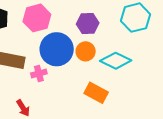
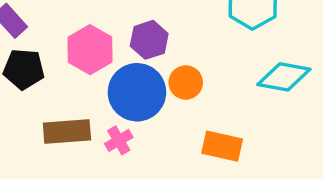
purple hexagon: (88, 23) -> (149, 40), moved
cyan diamond: (116, 61) -> (284, 77), moved

